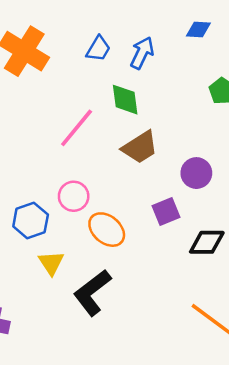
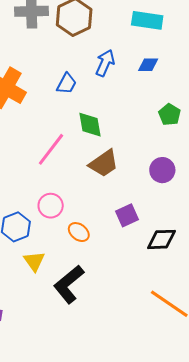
blue arrow: (142, 53) -> (105, 63), moved
purple circle: (196, 173) -> (162, 170), moved
orange ellipse: (107, 230) -> (79, 232), size x0.7

